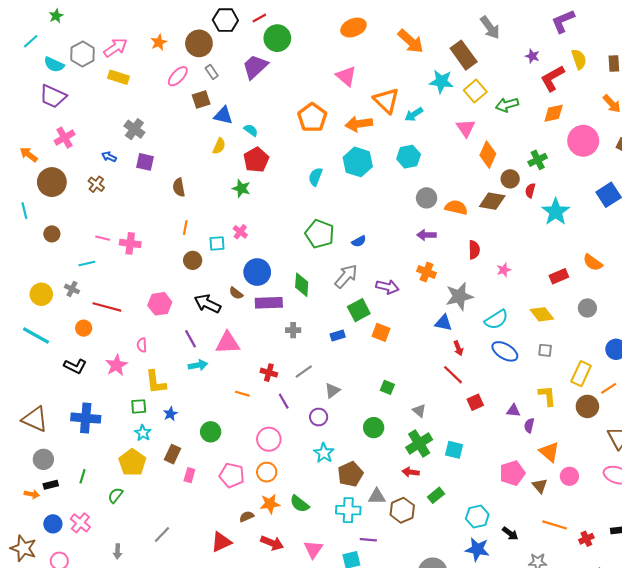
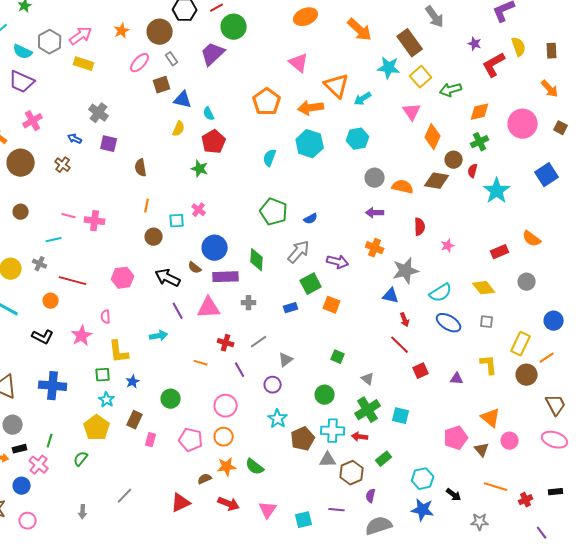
orange diamond: (554, 113) -> (480, 112), moved
cyan semicircle: (251, 130) -> (209, 114), turned -152
purple line: (191, 339) -> (178, 311), moved
pink triangle: (228, 343) -> (209, 308), moved
purple semicircle: (529, 425) -> (371, 496), moved
cyan cross: (348, 510) -> (333, 431), moved
pink cross: (80, 523) -> (39, 465), moved
purple line: (368, 540) -> (337, 510), moved

